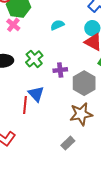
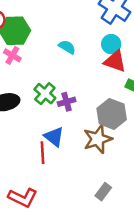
cyan semicircle: (57, 25) -> (67, 47), turned 64
purple cross: (60, 70) -> (67, 102), moved
brown star: (81, 114) -> (98, 139), moved

